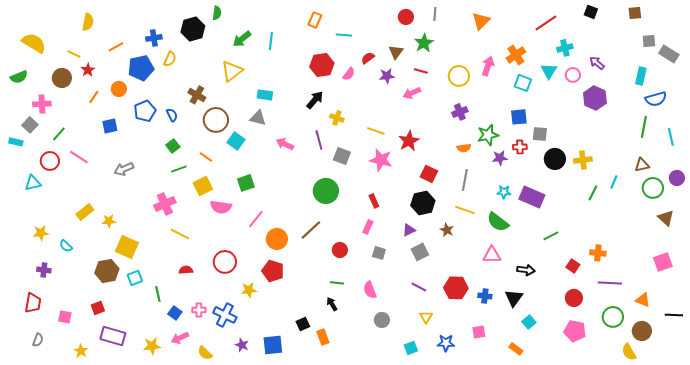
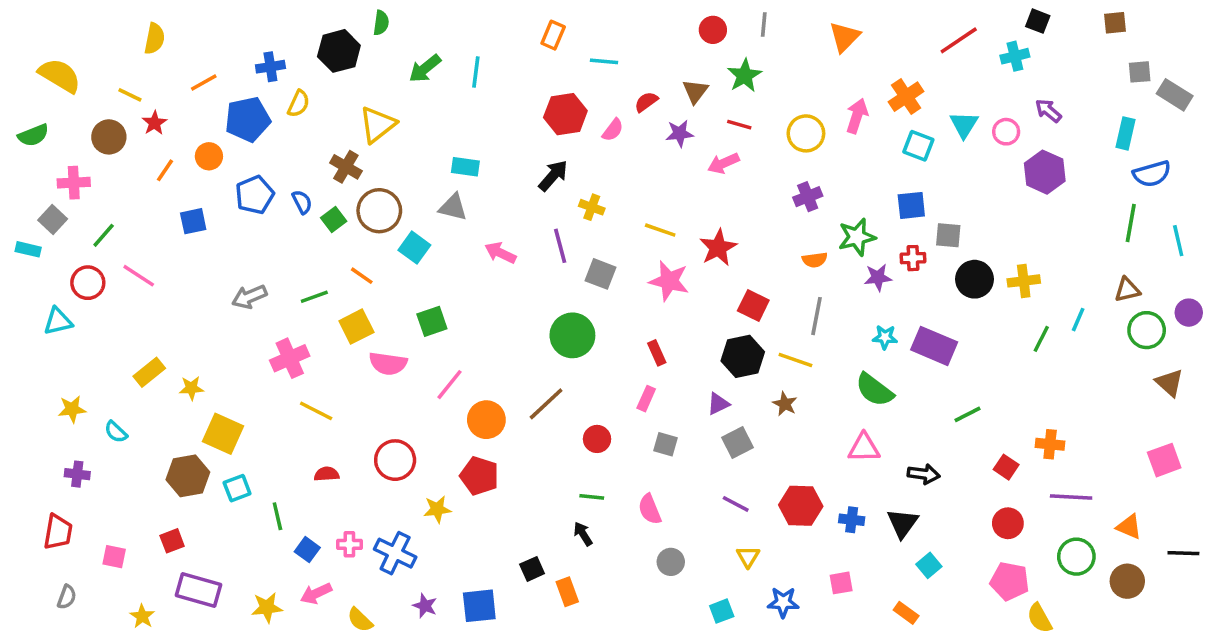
cyan cross: (565, 48) -> (1015, 56), moved
yellow triangle: (232, 71) -> (378, 125), moved
green square: (173, 146) -> (334, 219), moved
gray arrow: (124, 169) -> (249, 297), moved
yellow line: (465, 210) -> (795, 360), moved
yellow semicircle: (629, 352) -> (1039, 618), moved

